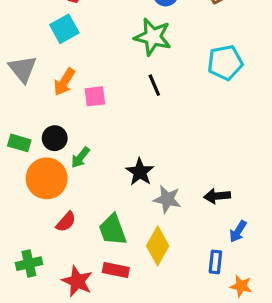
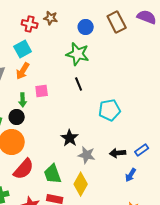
cyan pentagon: (225, 63) -> (110, 110), moved
orange arrow: (64, 82) -> (23, 71), moved
green arrow: (80, 157) -> (23, 100), moved, turned -40
red semicircle: (66, 222) -> (24, 169), size x1.6
blue rectangle: (215, 262) -> (142, 150), moved, turned 48

